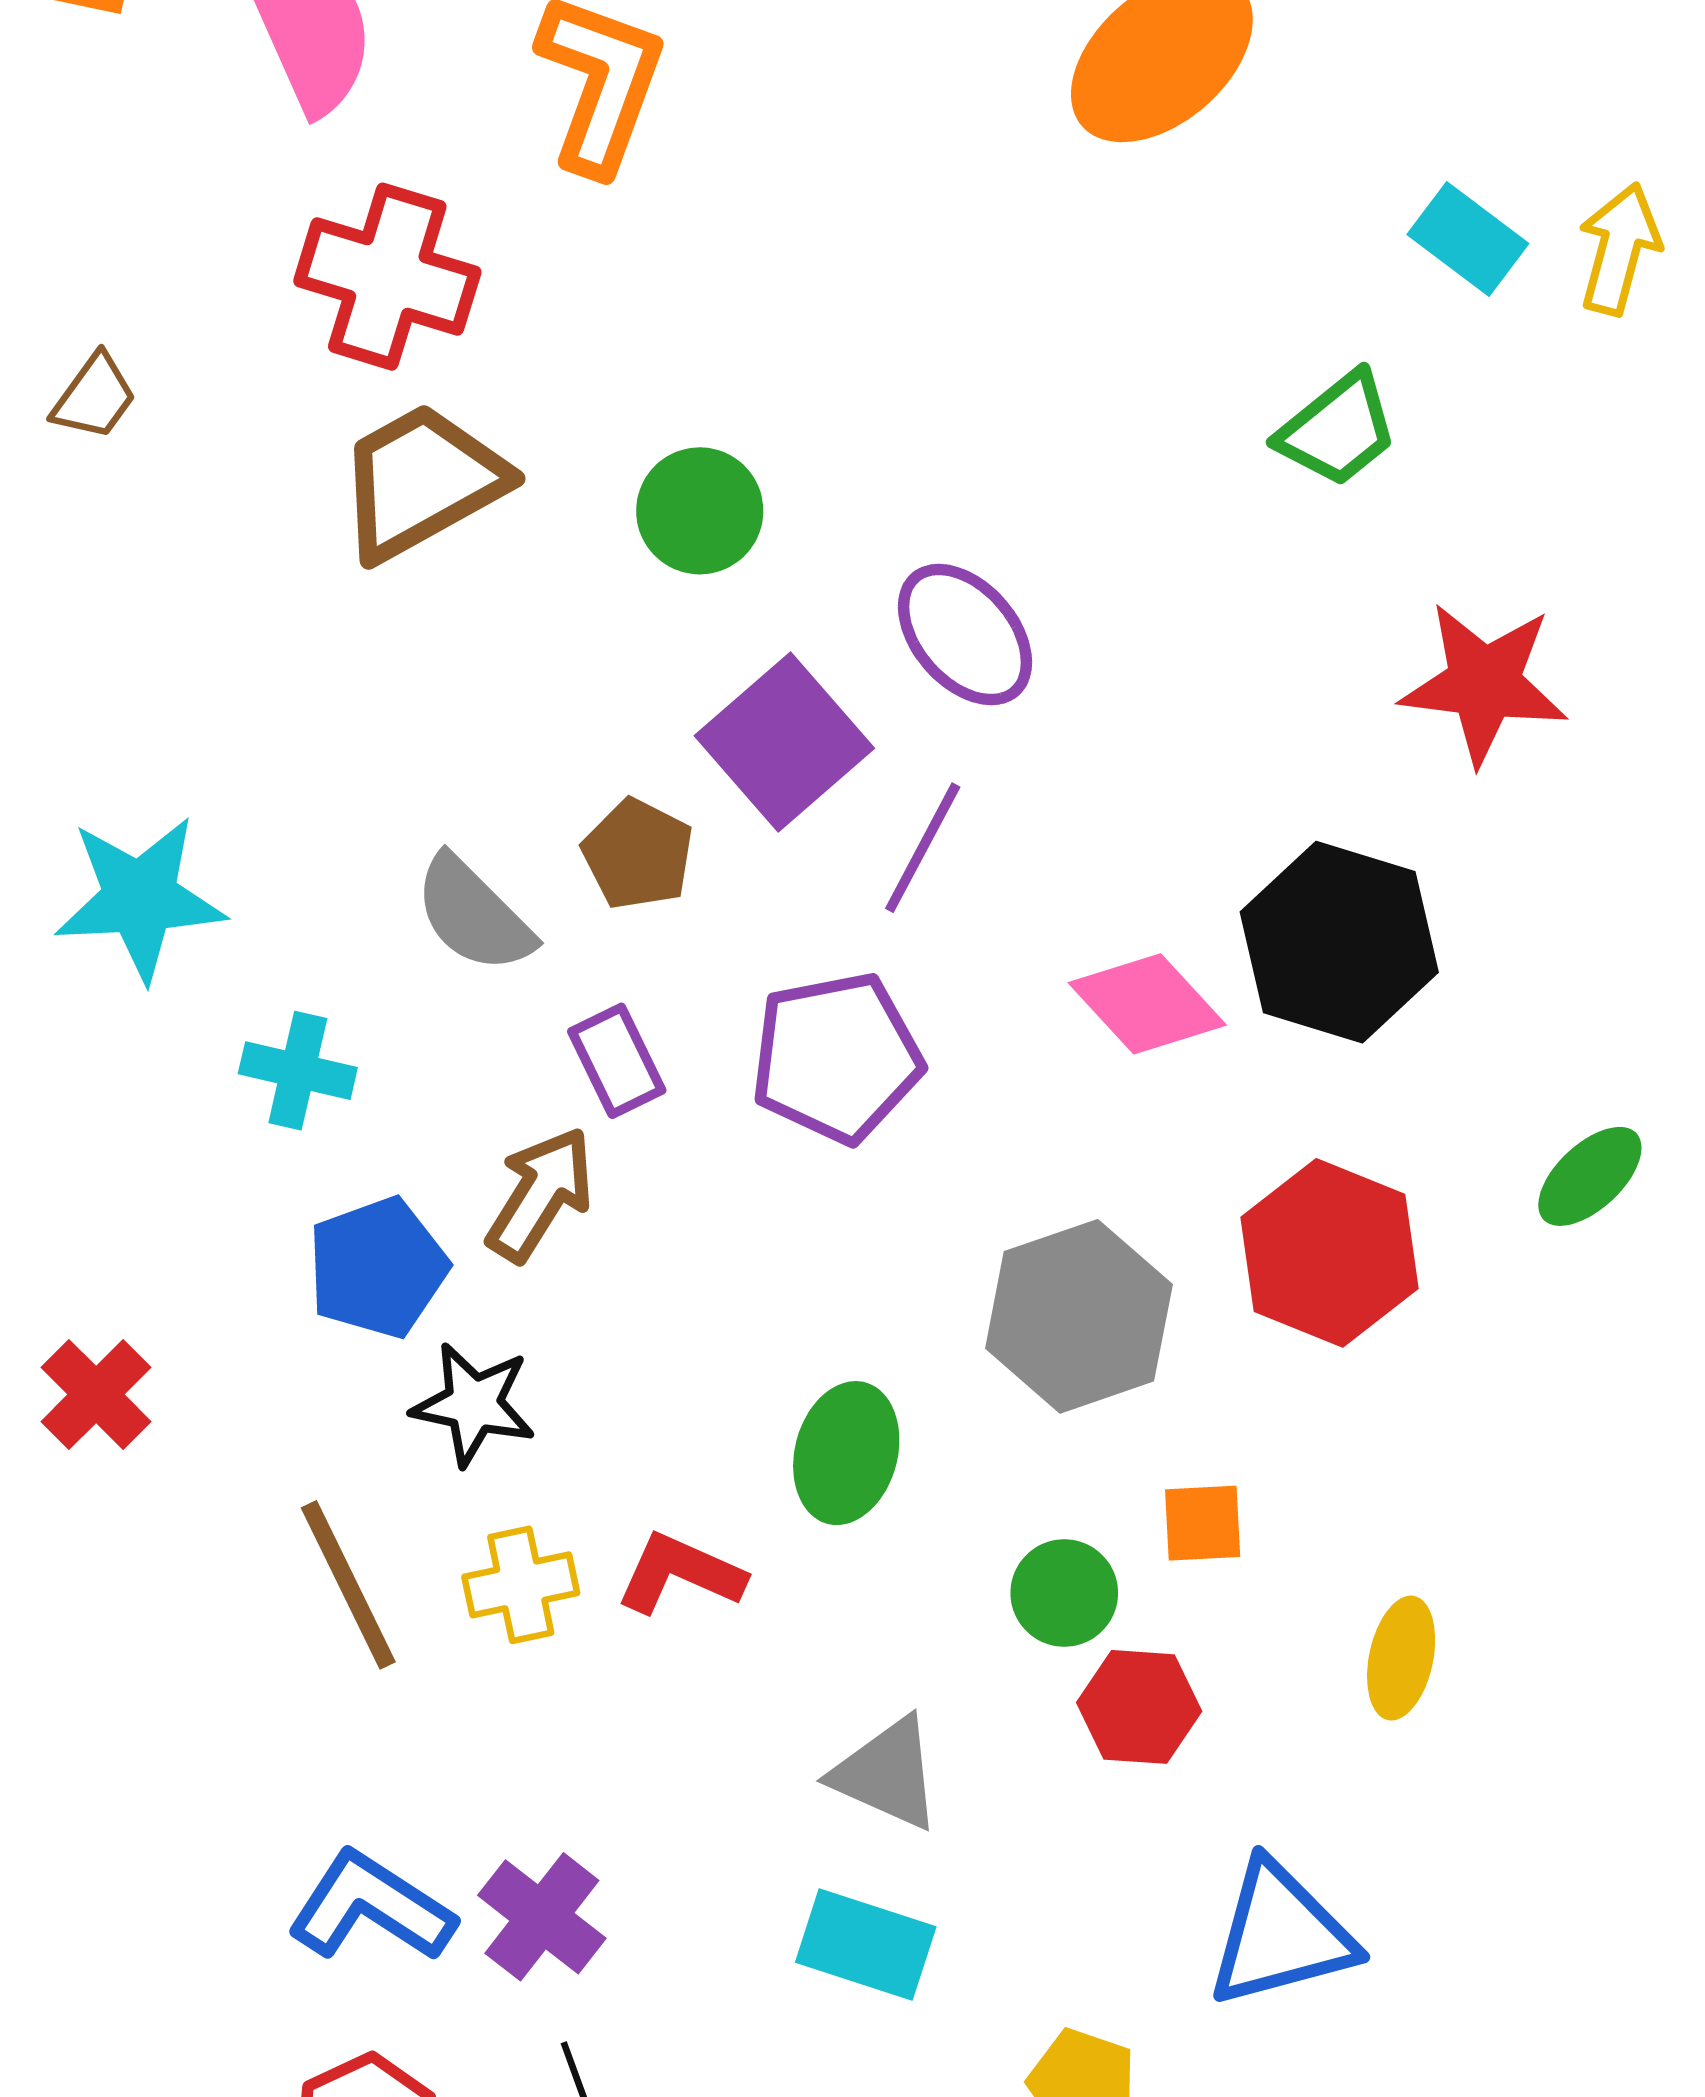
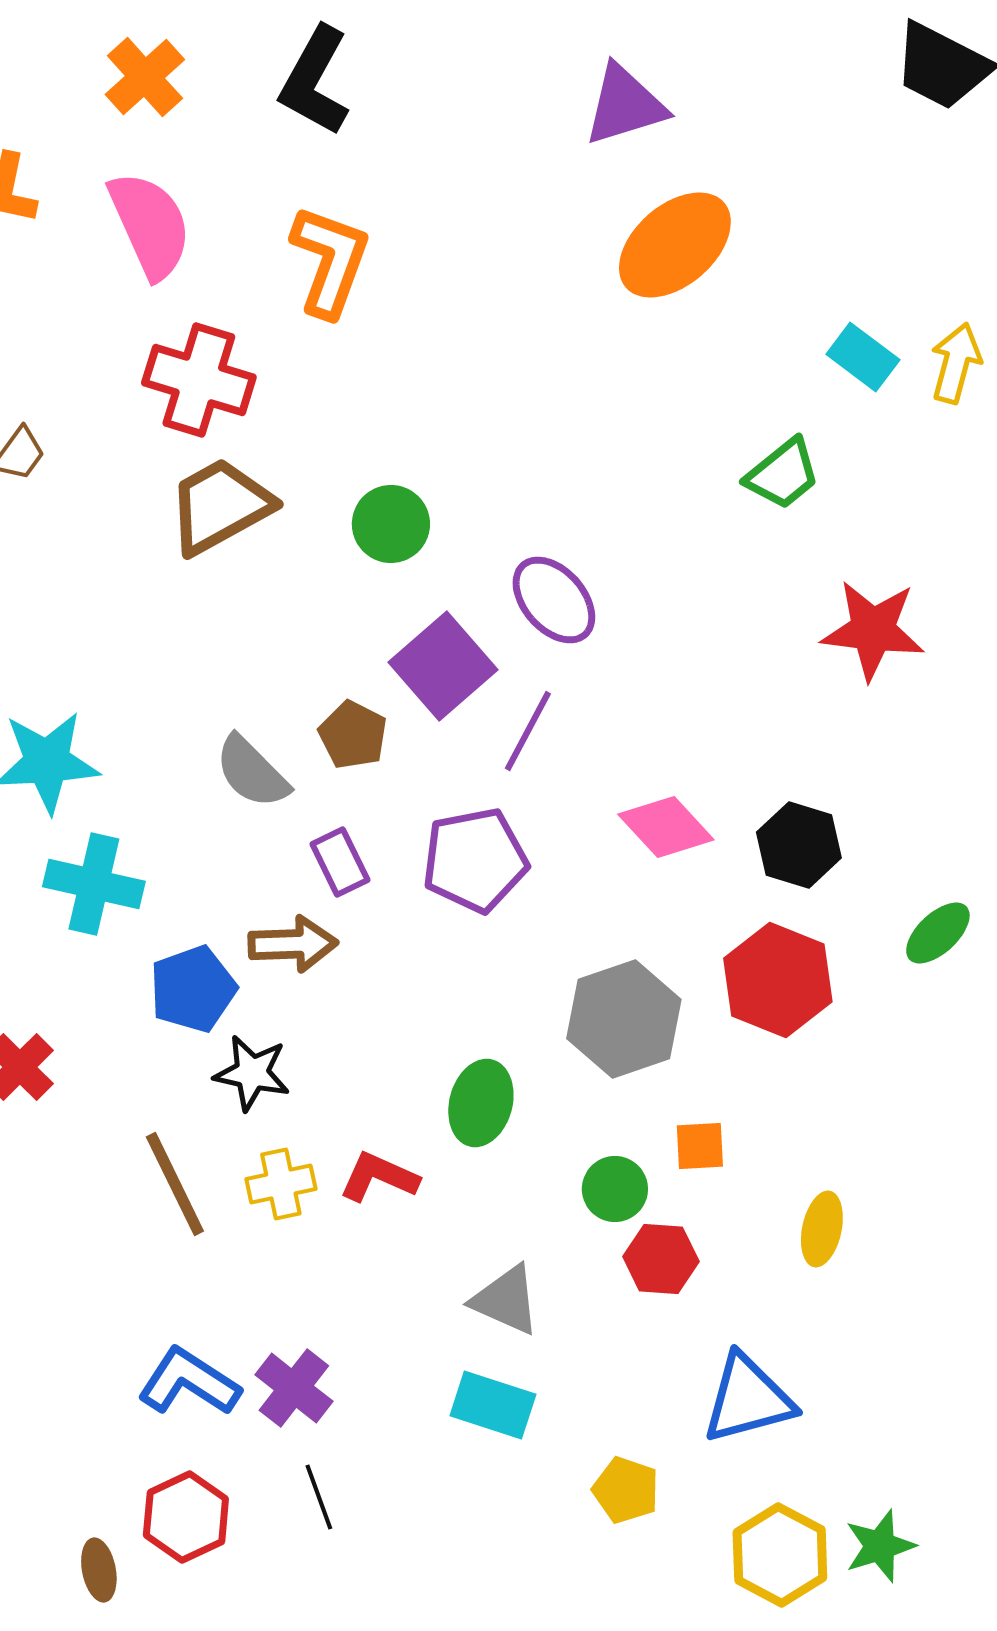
black hexagon: (1339, 942) -> (799, 845), moved, size x0.7
cyan cross: (298, 1071) -> (94, 884), moved, size x1.4
brown arrow: (540, 1194) -> (293, 944), turned 56

